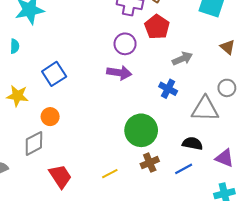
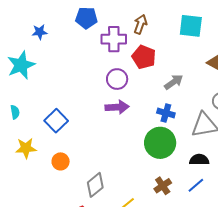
cyan semicircle: (15, 46) -> (15, 112), moved
green circle: (141, 130) -> (160, 143), moved
gray diamond: (34, 143) -> (95, 185), moved

